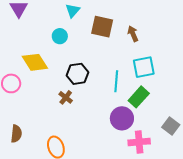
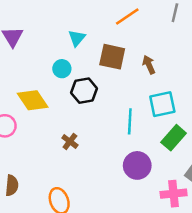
black hexagon: (77, 74) -> (84, 91), moved
green rectangle: (139, 97) -> (174, 138), moved
pink cross: (139, 142) -> (174, 194), moved

